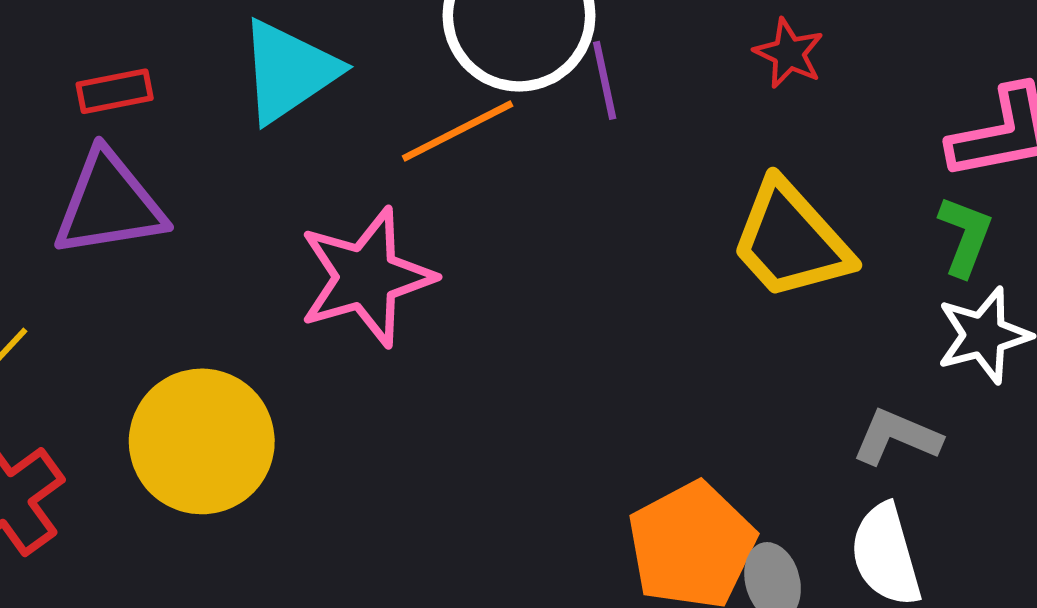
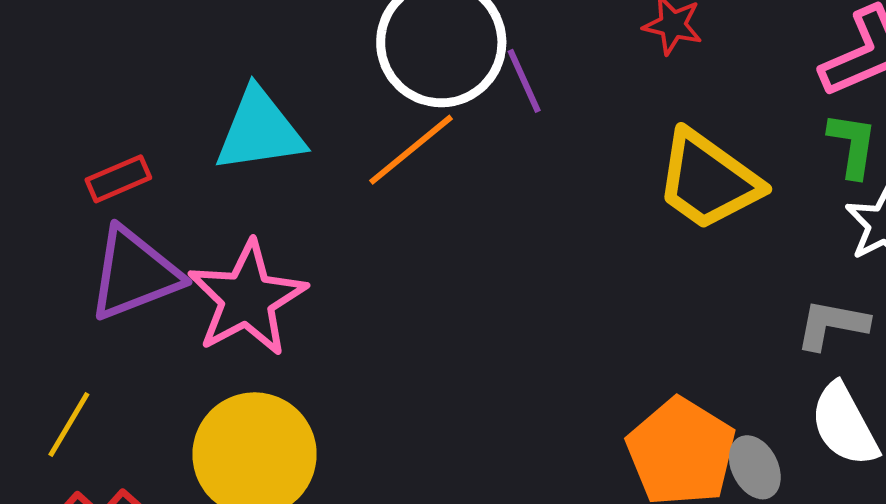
cyan triangle: (289, 71) -> (260, 131), turned 38
pink star: (366, 277) -> (247, 298), moved

